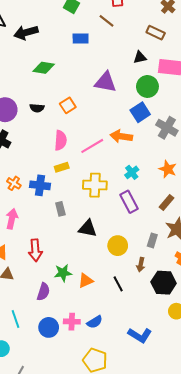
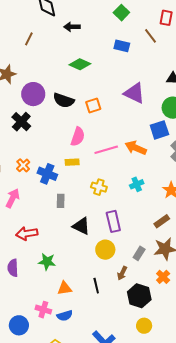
black arrow: (26, 33) -> (72, 27), size x0.7
black semicircle: (37, 108) -> (64, 100), size x1.5
yellow cross: (95, 185) -> (99, 187), size x0.7
purple rectangle: (129, 202) -> (113, 221), moved
red arrow: (35, 250) -> (27, 234), turned 70
orange triangle: (86, 281) -> (65, 288), moved
purple semicircle: (43, 292) -> (13, 268), moved, turned 144
blue circle: (49, 327) -> (19, 325), moved

